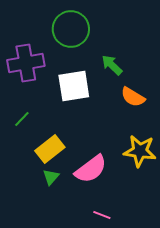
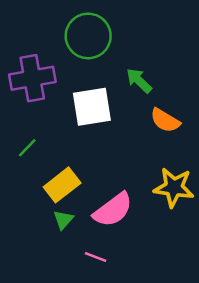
pink line: (102, 215) -> (96, 257), moved

